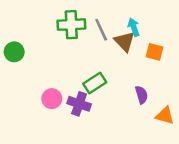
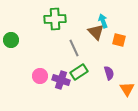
gray line: (101, 30) -> (74, 48), moved
green rectangle: (95, 83) -> (79, 72), moved
orange triangle: (165, 116) -> (127, 89), turned 42

